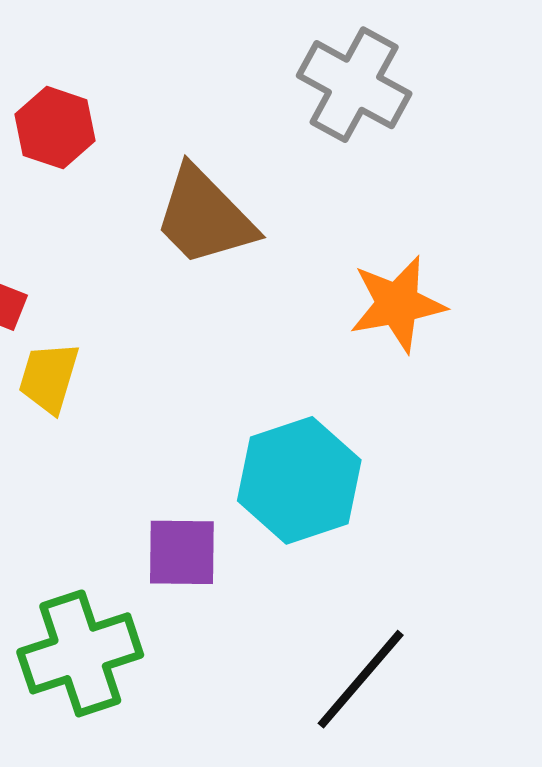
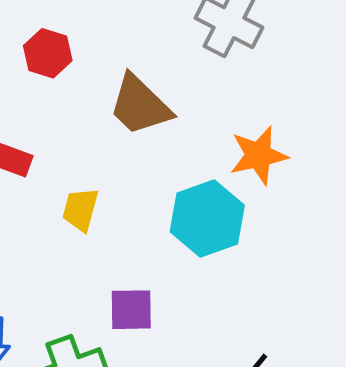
yellow trapezoid: (49, 378) -> (80, 209), moved
cyan hexagon: (299, 480) -> (207, 218), moved

